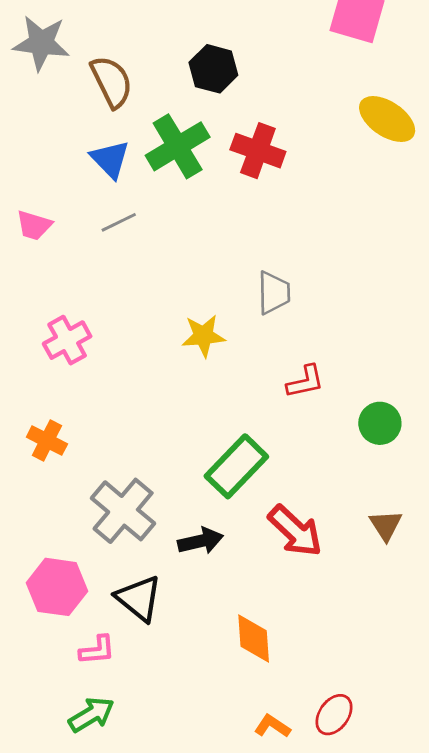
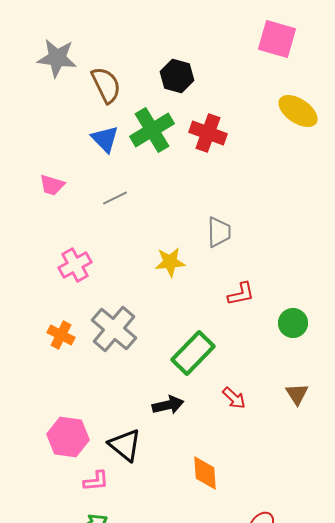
gray line: (119, 222) -> (115, 198), moved
gray cross: (123, 511) -> (114, 329), moved
red arrow: (295, 531) -> (234, 398), size x0.6

